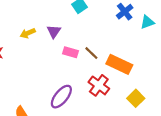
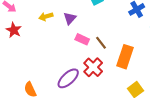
orange rectangle: (119, 64) -> (125, 57), turned 75
red cross: (99, 85) -> (93, 67), moved

